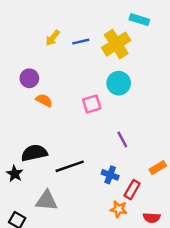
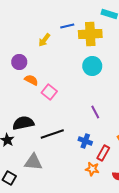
yellow arrow: (53, 38) -> (44, 40), moved
blue line: (81, 42) -> (67, 26), moved
yellow cross: (116, 44) -> (90, 34), turned 30
pink square: (92, 104) -> (49, 92), moved, turned -35

